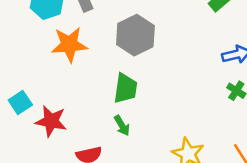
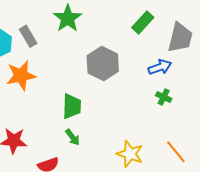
gray hexagon: (135, 35) -> (103, 64), moved

